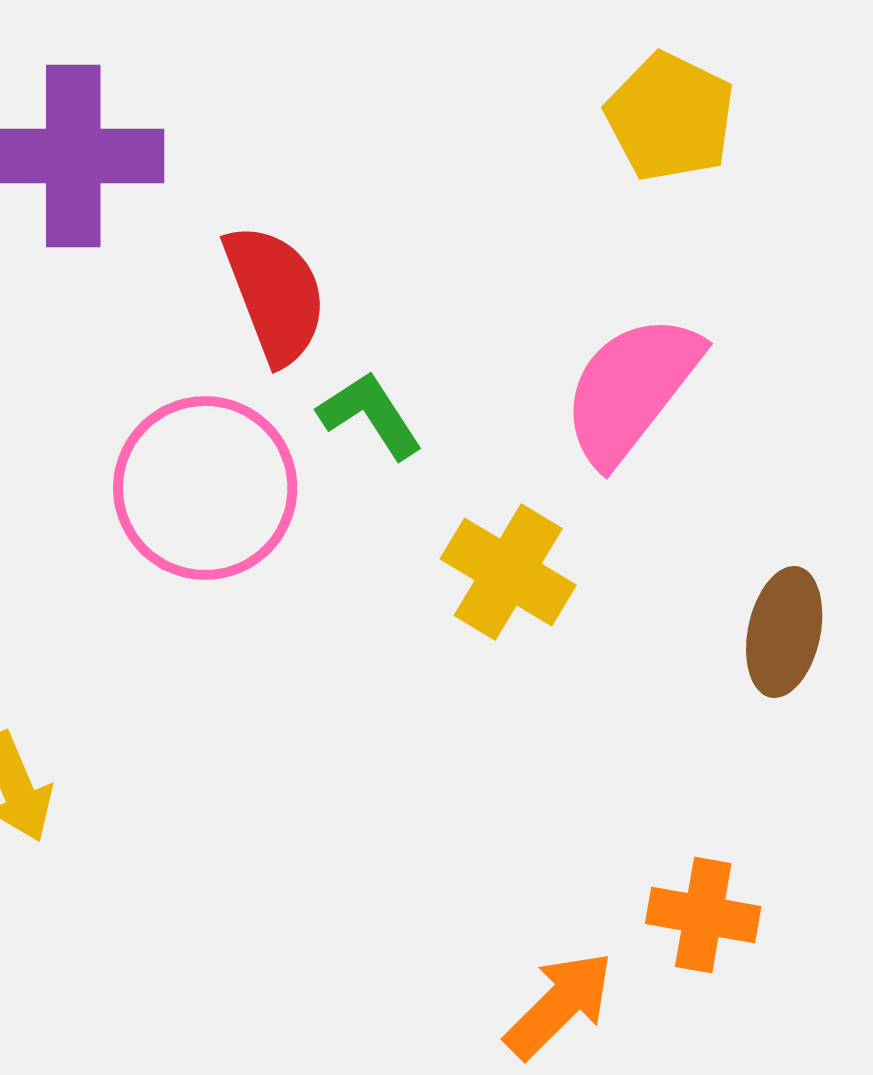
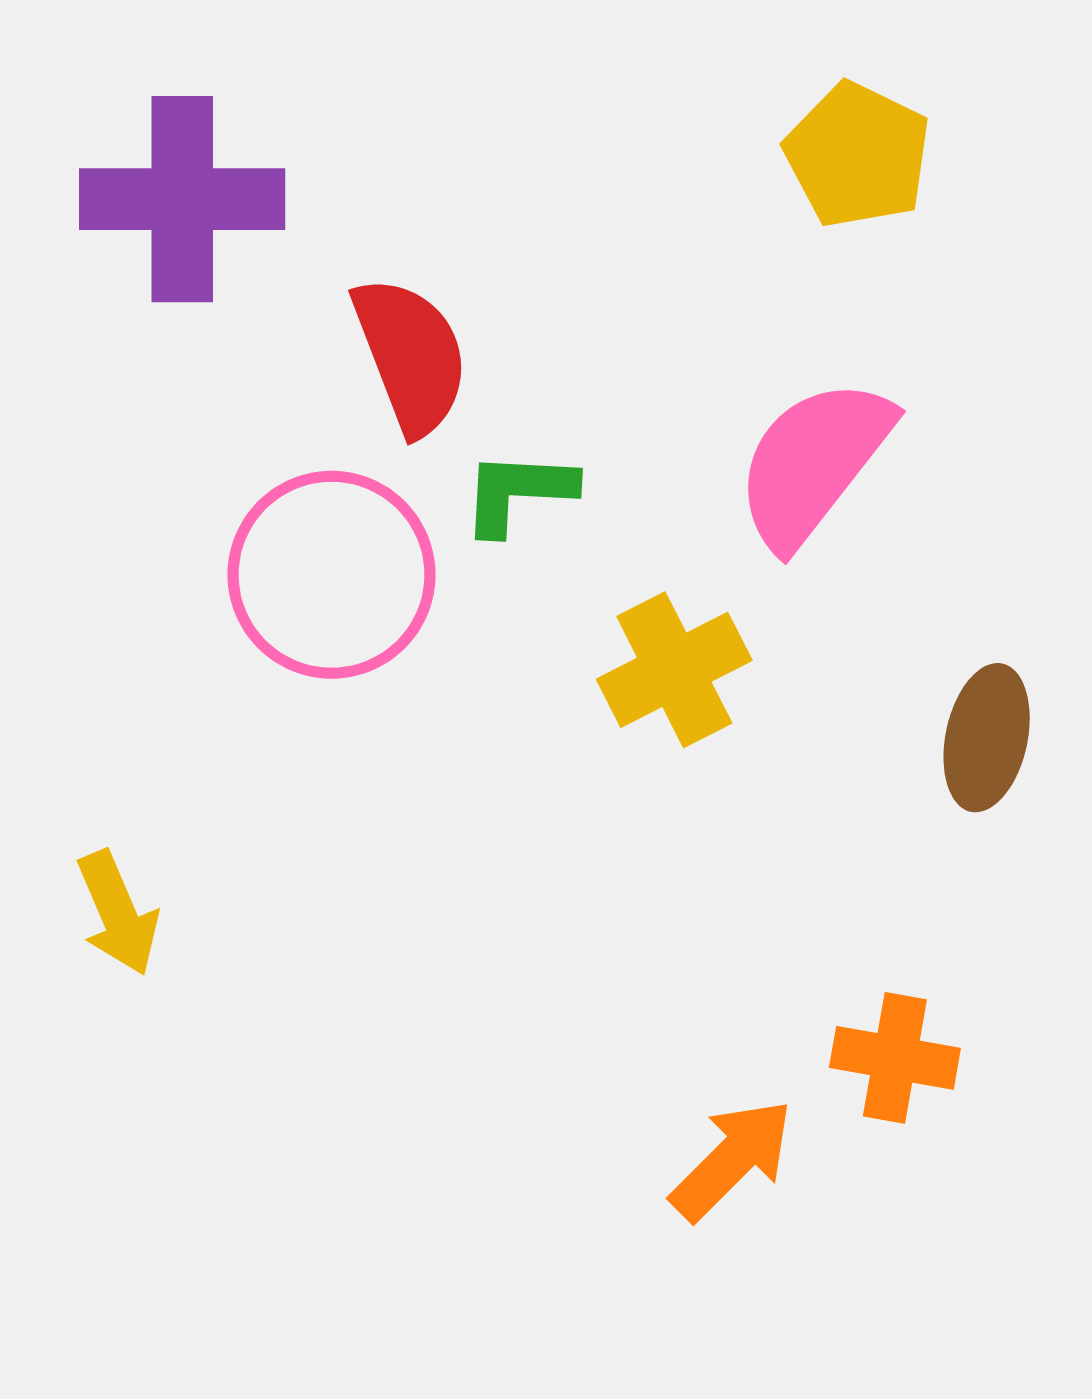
green L-shape: (370, 415) -> (518, 492), turned -54
yellow cross: (508, 572) -> (674, 670), turned 32

